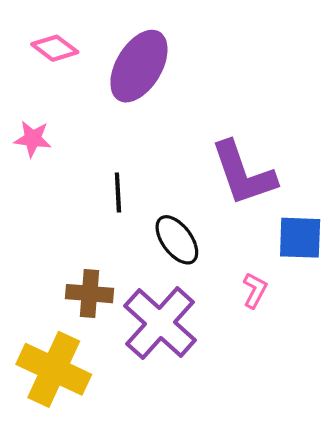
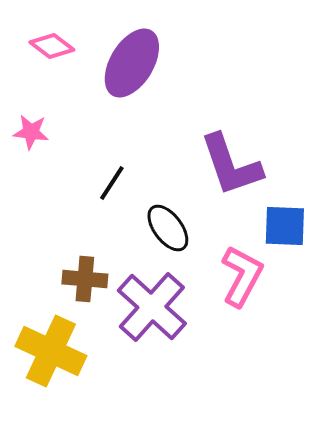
black line: (118, 192) -> (112, 183), turned 36
pink L-shape: (255, 290) -> (242, 276), size x1.8

